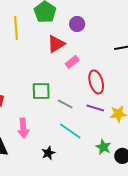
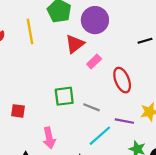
purple circle: (77, 24) -> (95, 20), size x1.6
purple line: (95, 108) -> (124, 121), moved
cyan line: (70, 131) -> (100, 136), turned -70

